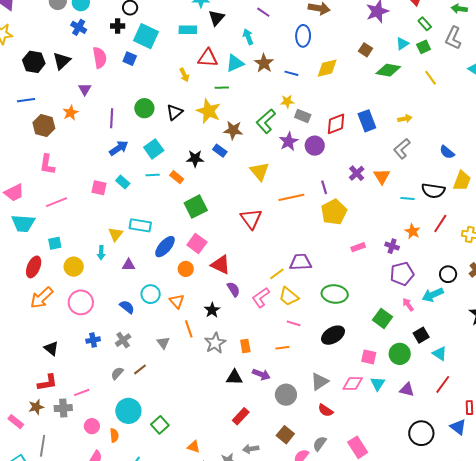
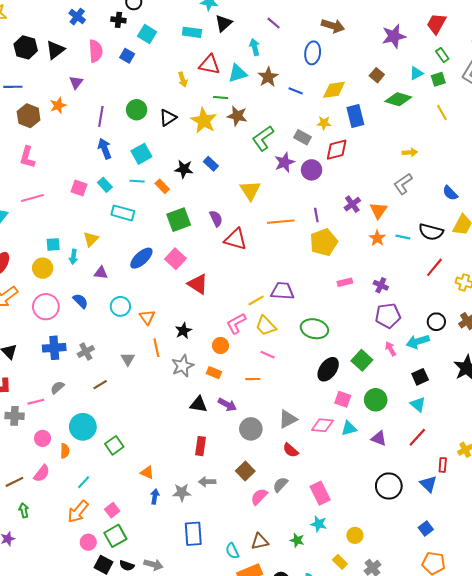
cyan square: (146, 36) -> (147, 34), size x0.7
yellow star: (287, 101) -> (324, 123), moved
blue rectangle: (367, 121) -> (355, 116), moved
brown star: (233, 130) -> (237, 116), moved
blue arrow: (119, 148) -> (105, 149), turned -84
red triangle: (251, 219) -> (236, 239), turned -45
cyan rectangle: (140, 225) -> (123, 213), moved
orange star: (413, 231) -> (377, 238), moved
cyan square: (55, 243) -> (53, 244), moved
orange circle: (186, 269) -> (220, 346), moved
purple semicircle: (233, 289) -> (216, 218), moved
blue semicircle: (127, 307) -> (80, 301), moved
black ellipse: (333, 335) -> (328, 369), moved, turned -30
black square: (421, 335) -> (420, 377), moved
blue cross: (93, 340) -> (54, 348), size x1.5
orange rectangle: (245, 346) -> (214, 373), turned -64
gray semicircle: (117, 373) -> (57, 387), moved
cyan triangle: (378, 384) -> (349, 428), turned 35
red rectangle: (241, 416) -> (200, 446), turned -42

